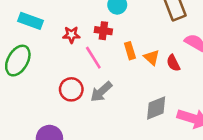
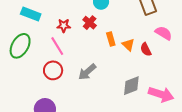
red cross: (103, 31) -> (90, 23), turned 32
pink line: (93, 58) -> (57, 46), moved
red circle: (71, 89) -> (53, 70), moved

